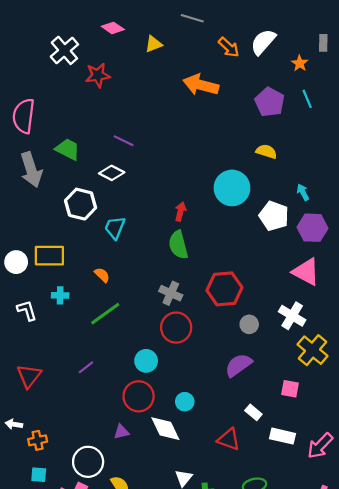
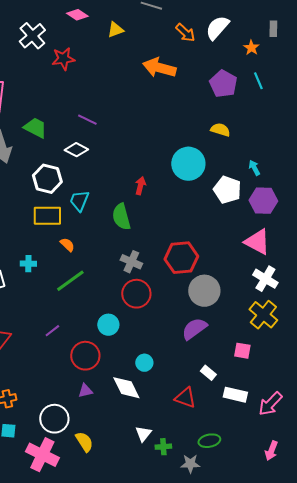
green semicircle: (178, 245) -> (121, 217), moved
yellow rectangle: (49, 256) -> (47, 216), moved
white cross: (292, 316) -> (265, 279), moved
gray circle: (249, 324) -> (204, 291), size x1.8
red circle: (139, 396) -> (85, 356), moved

